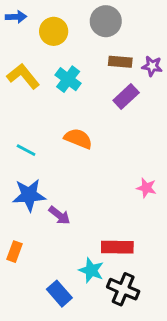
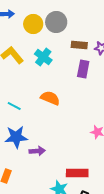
gray circle: (106, 21) -> (56, 22), moved
purple rectangle: (126, 97) -> (83, 69), turned -36
purple arrow: (59, 215) -> (37, 151), turned -42

